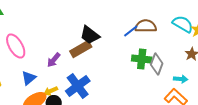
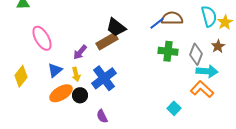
cyan semicircle: (183, 24) -> (209, 16), turned 45
gray diamond: (157, 64) -> (196, 54), moved
cyan arrow: (181, 79) -> (207, 71), size x1.5
yellow arrow: (51, 91) -> (76, 74), moved, turned -80

